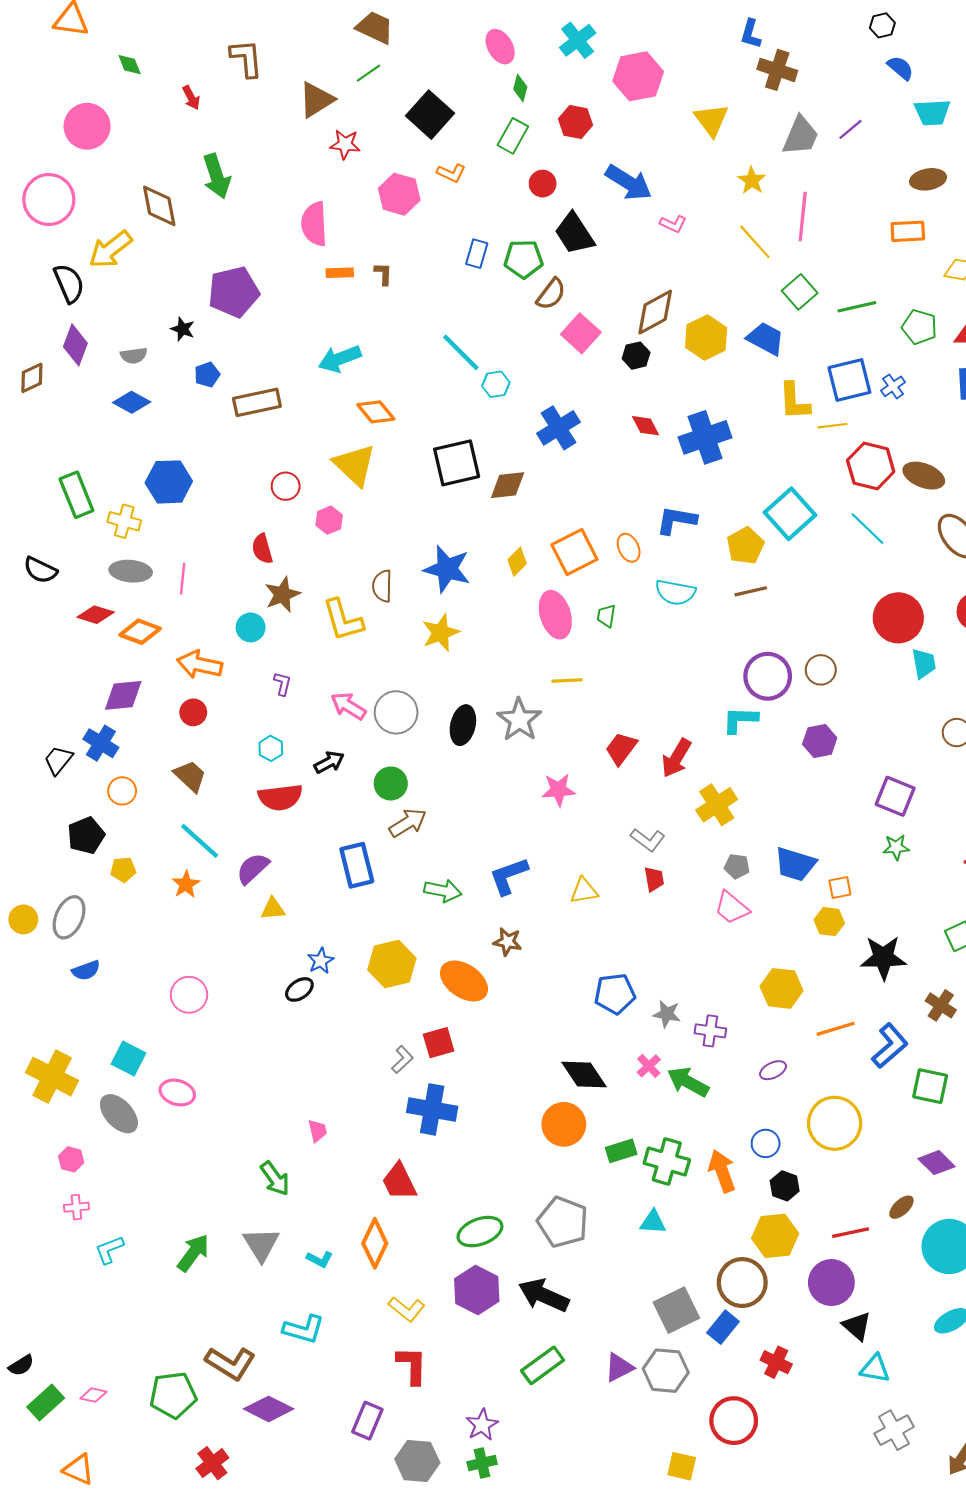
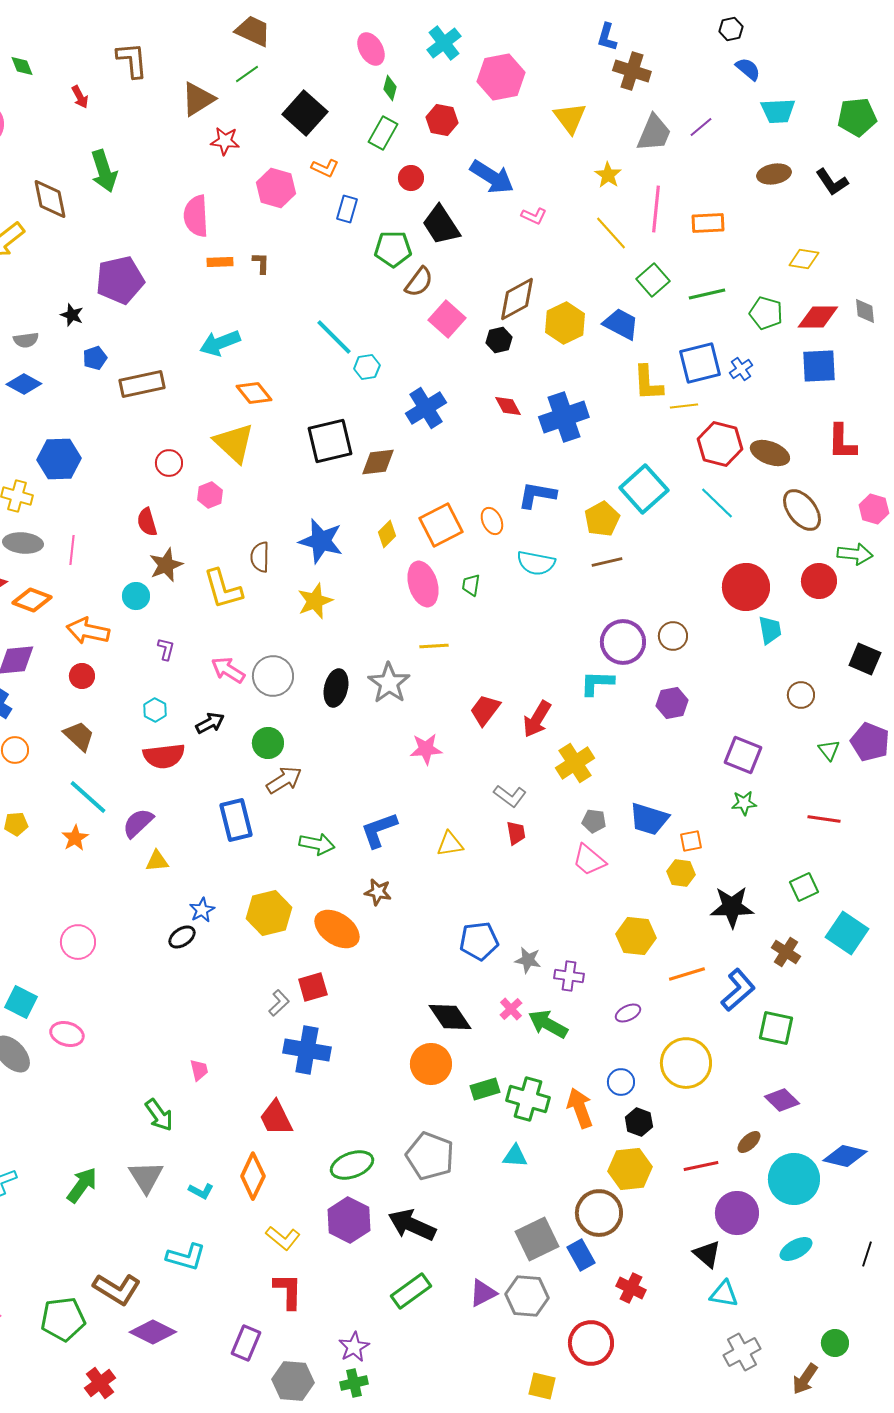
orange rectangle: (908, 231) -> (708, 223), moved
blue rectangle: (477, 254) -> (347, 209), moved
purple circle: (831, 1283) -> (737, 1213), moved
blue rectangle: (723, 1327) -> (581, 1255), turned -68

